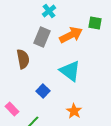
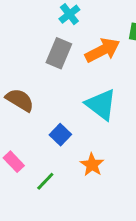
brown semicircle: (23, 59) -> (20, 100), moved, turned -48
orange star: (74, 111) -> (92, 165), moved

